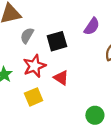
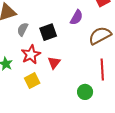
red triangle: (61, 78) -> (54, 63), turned 40

